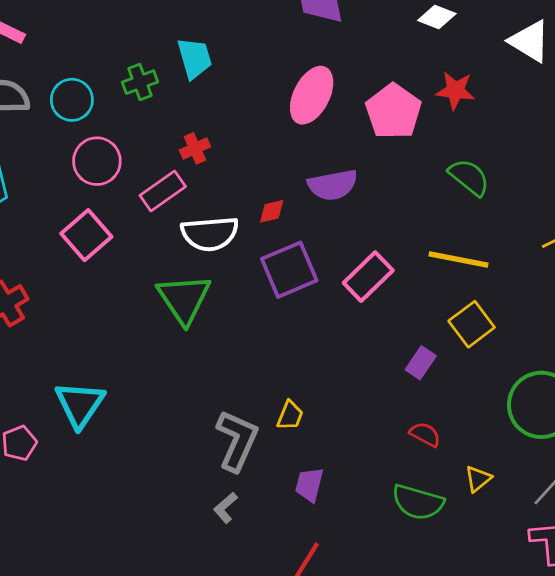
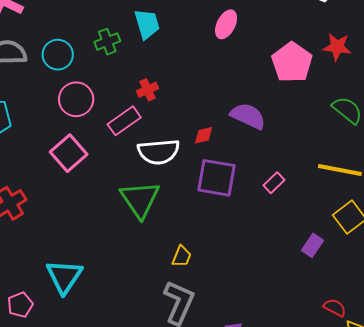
pink ellipse: (312, 95) -> (226, 24), moved, size x0.7
purple semicircle: (333, 185) -> (248, 116), turned -144
purple square: (289, 270) -> (216, 178), turned 33
pink rectangle: (368, 277) -> (274, 183), size x0.6
yellow trapezoid: (290, 415) -> (182, 256), moved
red semicircle: (425, 434) -> (335, 308), moved

